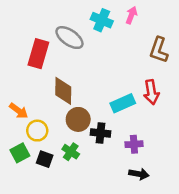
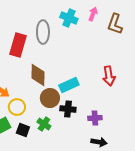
gray ellipse: (69, 38) -> (43, 32), turned 55
brown L-shape: (159, 50) -> (115, 24), moved
cyan rectangle: (123, 103) -> (69, 85), moved

